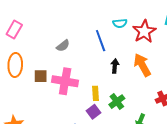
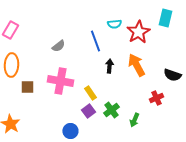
brown square: (41, 76) -> (27, 87), moved
yellow rectangle: (96, 93) -> (90, 93), turned -32
green cross: (117, 102) -> (111, 110), moved

